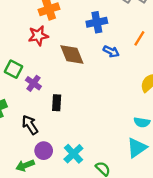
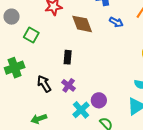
purple cross: (33, 83) -> (69, 85), moved
black rectangle: (57, 103) -> (68, 57), moved
purple circle: (44, 151) -> (99, 100), moved

